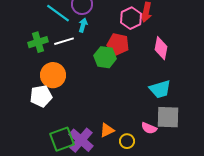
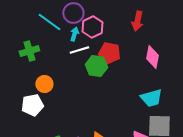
pink hexagon: (131, 18) -> (92, 27), moved
white line: (64, 41) -> (79, 50), moved
orange circle: (53, 75) -> (44, 84), size x0.7

